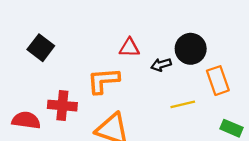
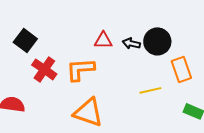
black arrow: (161, 65) -> (131, 43), moved, turned 30
red cross: (62, 106) -> (44, 69), moved, turned 30

